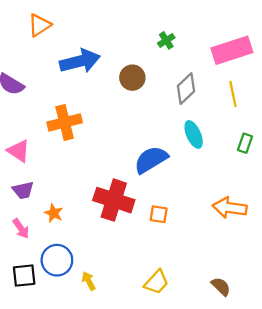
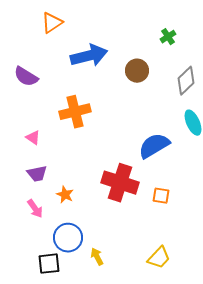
pink triangle: (19, 151) -> (33, 138), size x0.7
black square: (24, 276) -> (49, 264), moved

